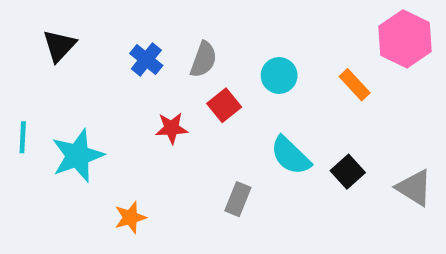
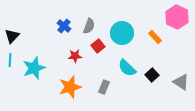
black triangle: (59, 46) -> (12, 36), moved
cyan circle: (279, 75) -> (122, 33), size x1.5
orange star: (130, 217) -> (70, 87), moved, size x1.6

